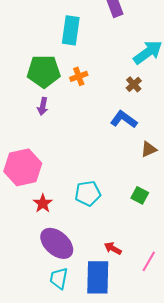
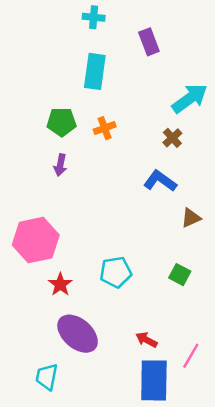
green pentagon: (44, 71) -> (62, 122), size x0.7
blue rectangle: (98, 277) -> (154, 380), moved
cyan trapezoid: (59, 278) -> (47, 377), moved

